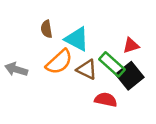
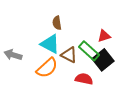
brown semicircle: (46, 29) -> (57, 23), moved
cyan triangle: (77, 39) -> (50, 44), moved
orange semicircle: (59, 62) -> (47, 68), moved

